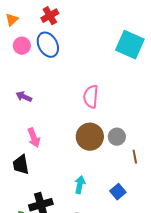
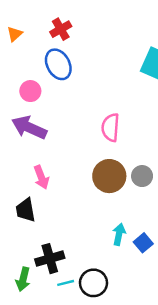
pink circle: (22, 46) -> (30, 91), moved
purple arrow: (24, 97) -> (29, 127), size x1.8
cyan arrow: (80, 185) -> (119, 234), moved

